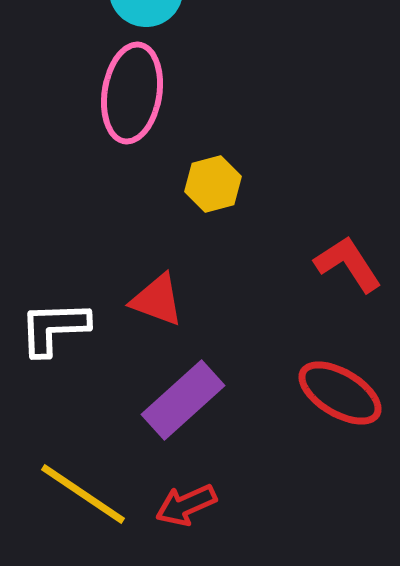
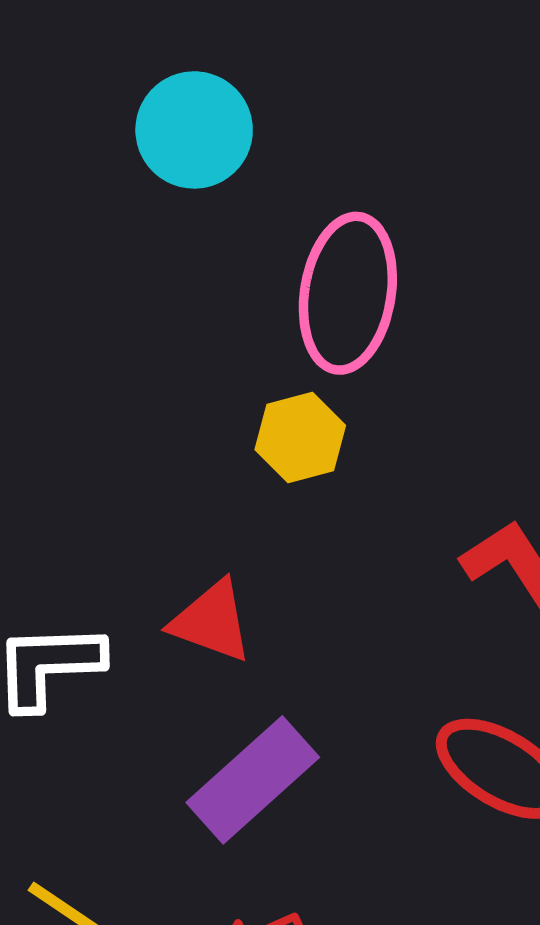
pink ellipse: (132, 93) -> (348, 293), moved

